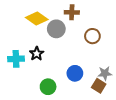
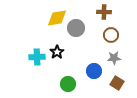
brown cross: (72, 12) -> (104, 12), moved
yellow diamond: (37, 19) -> (57, 18), turned -45
gray star: (105, 73) -> (114, 58), moved

